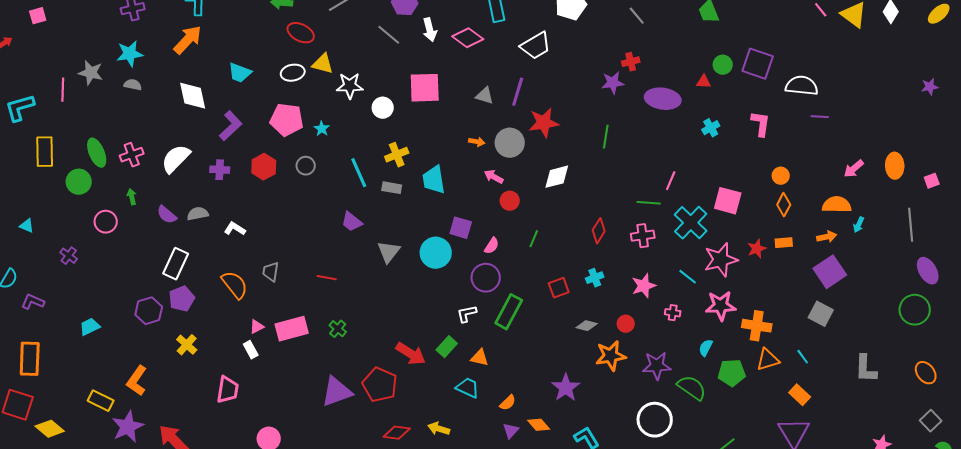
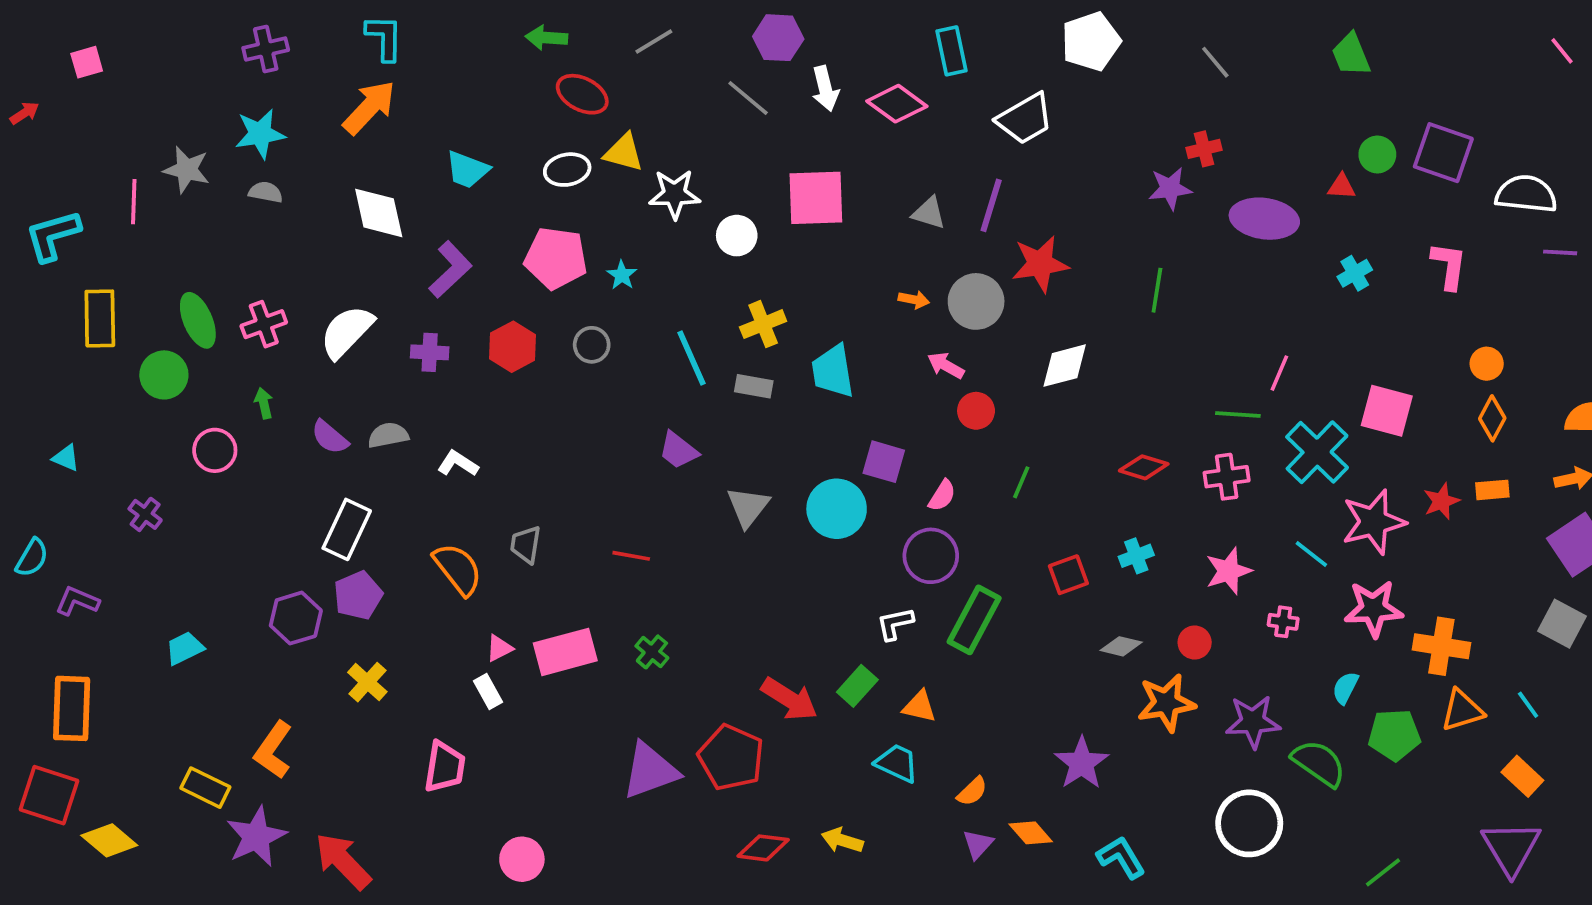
red diamond: (599, 231) -> (1144, 467), turned 75

